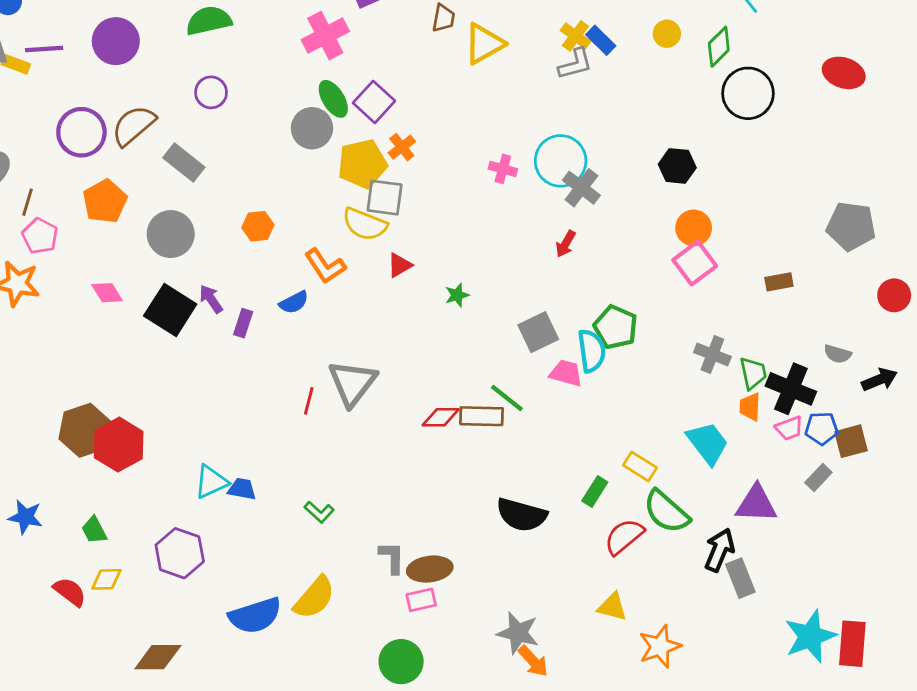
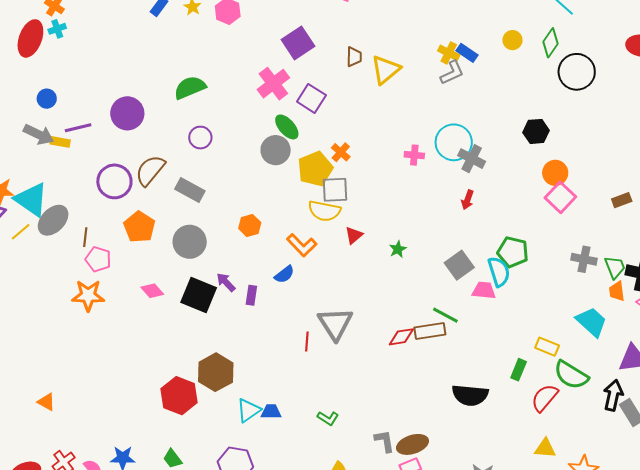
purple square: (374, 102) -> (311, 98), moved
brown hexagon: (85, 430) -> (216, 372), moved

